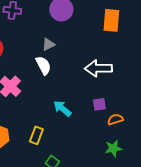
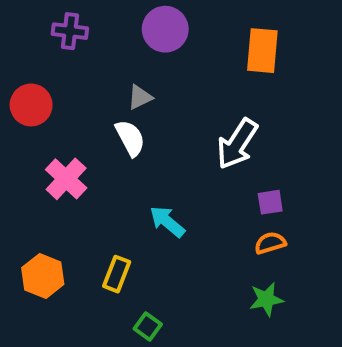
white arrow: (98, 68) -> (237, 144), turned -56
purple square: (99, 104) -> (270, 202), moved

